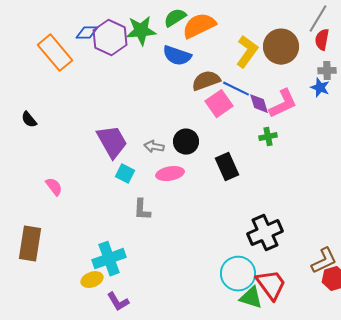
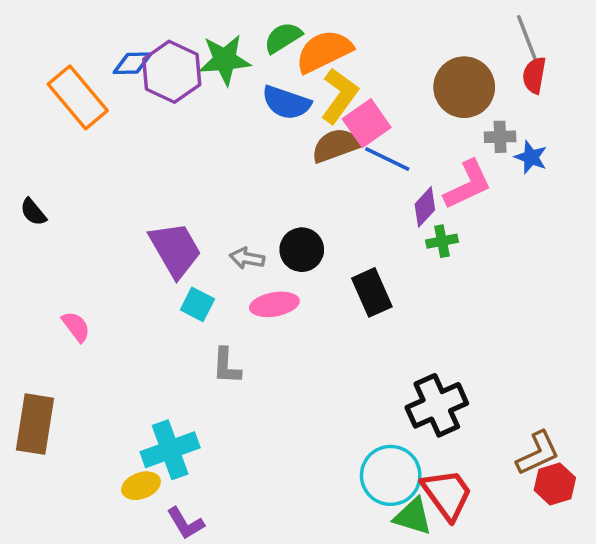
gray line: (318, 19) -> (527, 39), turned -52
yellow L-shape: (247, 52) -> (339, 96), moved
gray cross: (327, 71) -> (500, 137), moved
pink square: (219, 104) -> (367, 123), moved
purple diamond: (259, 104) -> (425, 207), moved, turned 60

